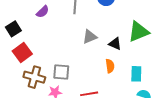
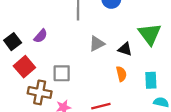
purple semicircle: (43, 12) -> (41, 36), moved
green triangle: (139, 32) -> (150, 34), turned -40
gray square: (61, 72) -> (62, 73), moved

